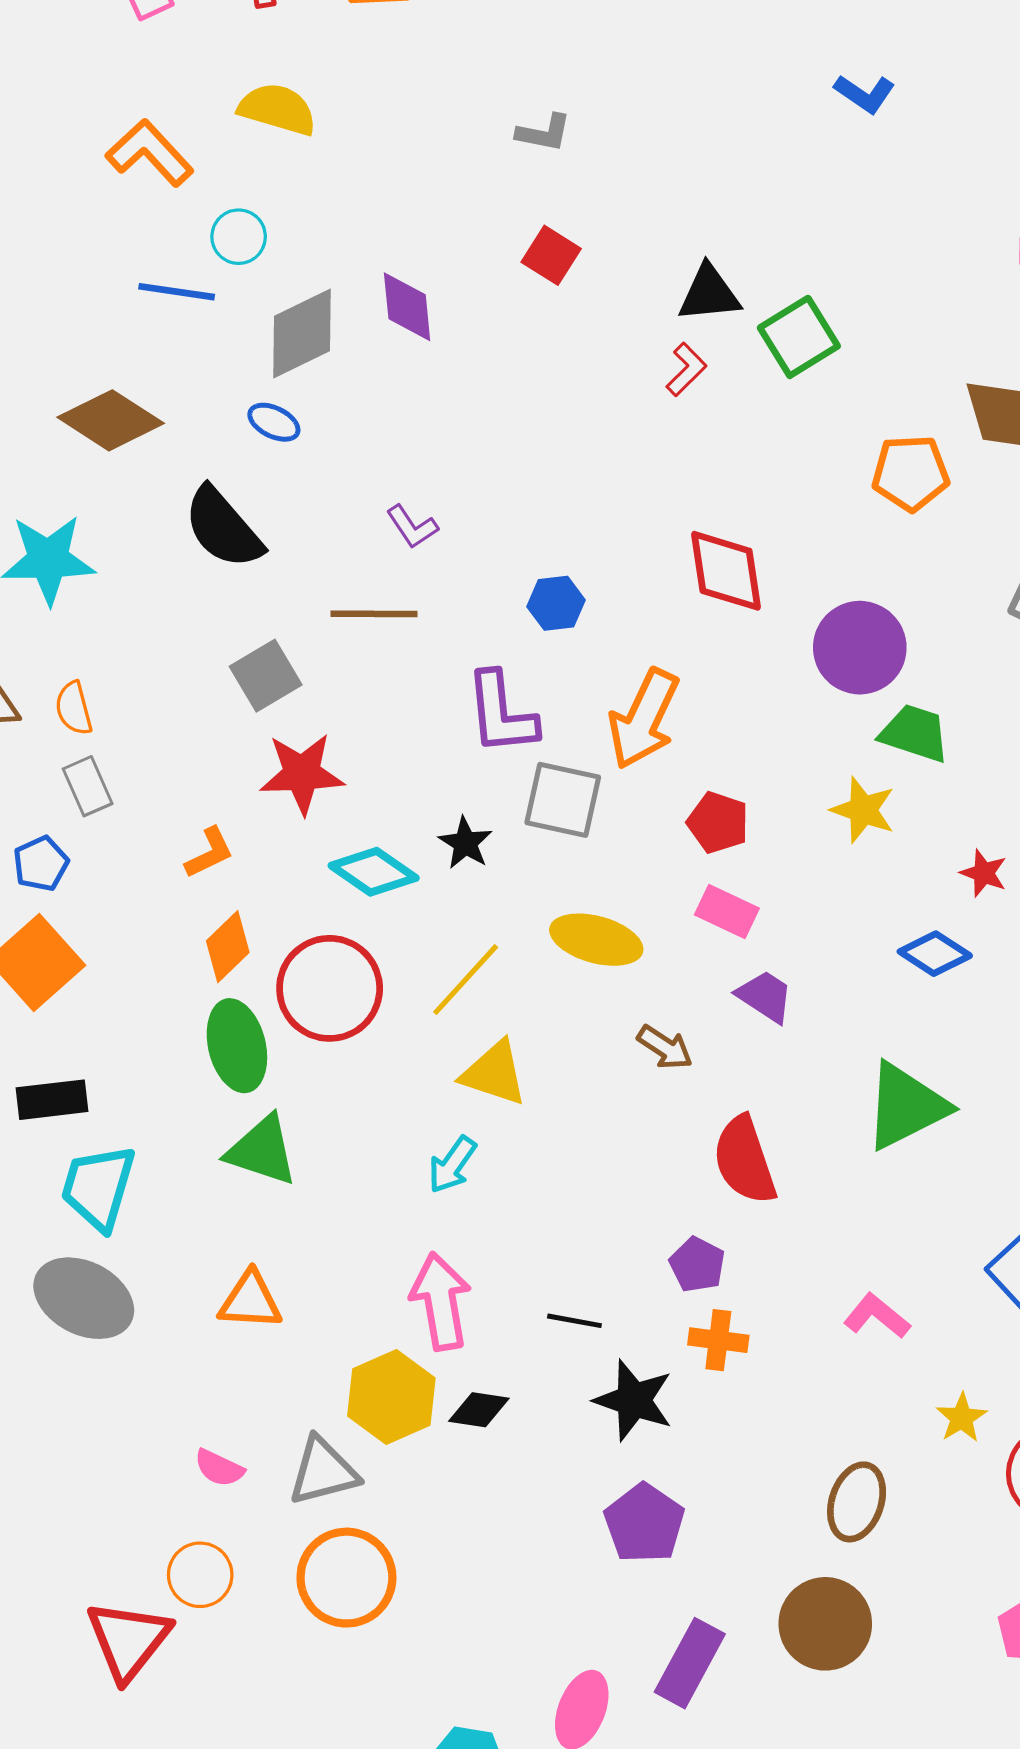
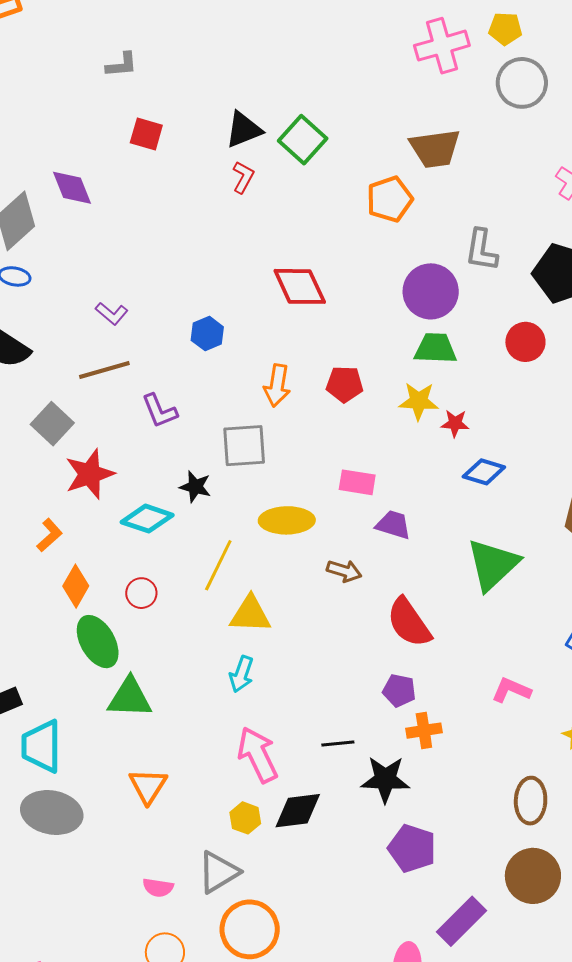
purple circle: (860, 648) -> (431, 291), moved
purple L-shape: (501, 713) -> (159, 411), moved, size x0.7
orange arrow: (644, 719) -> (277, 385), size x0.7
red pentagon: (718, 823) -> (345, 384), moved
red star: (984, 873) -> (455, 423), moved
red circle: (330, 988) -> (141, 593), size x0.5
orange triangle: (250, 1301) -> (148, 786), turned -45
yellow hexagon: (391, 1397) -> (245, 818), size x0.6
black diamond: (479, 1410) -> (298, 811), size x1.4
purple rectangle: (690, 1663) -> (462, 921), turned 33

